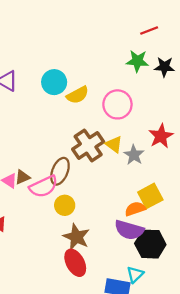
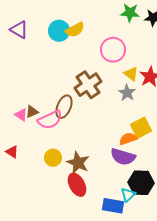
yellow semicircle: (78, 95) -> (75, 30), moved
yellow triangle: (114, 144) -> (131, 74), moved
yellow circle: (65, 205) -> (53, 158), moved
black hexagon: (150, 244) -> (141, 183), moved

